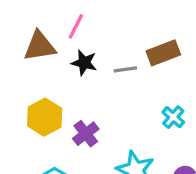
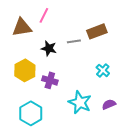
black star: (84, 63) -> (49, 48), moved
purple cross: (86, 134) -> (50, 80), turned -35

